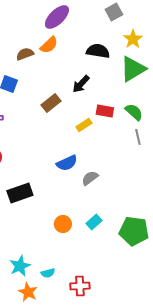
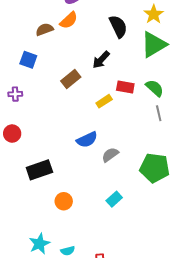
black semicircle: (98, 51) -> (118, 26), turned 55
orange circle: (63, 224) -> (64, 201), moved
green pentagon: (134, 231) -> (155, 168), moved

